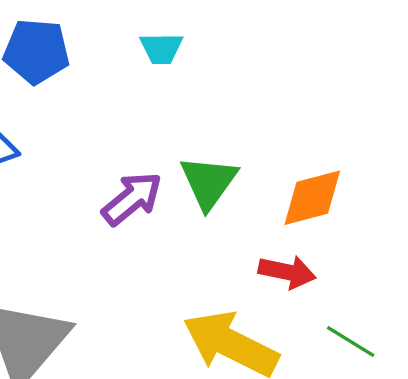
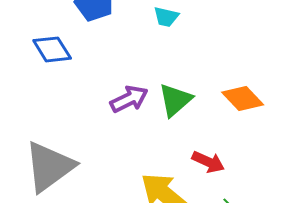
orange diamond: (312, 198) -> (243, 99), moved, turned 48

